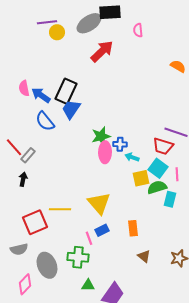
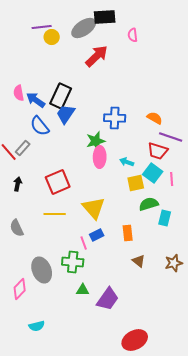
orange semicircle: (178, 66) -> (155, 118), moved
blue cross: (120, 144) -> (115, 118), moved, size x1.5
gray rectangle: (28, 155) -> (23, 148), moved
green semicircle: (157, 187) -> (149, 204), moved
cyan rectangle: (170, 199) -> (165, 218), moved
red square: (35, 222) -> (58, 182), moved
gray semicircle: (19, 249) -> (17, 228), moved, turned 78

